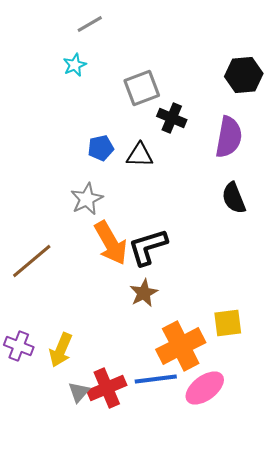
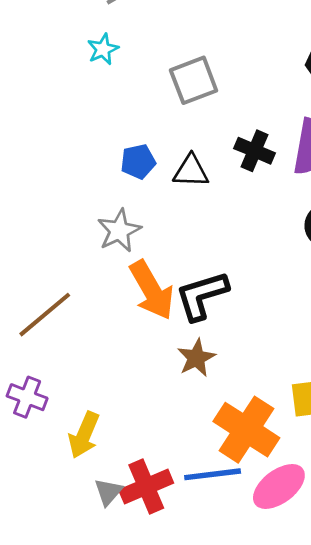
black cross: (172, 118) -> (255, 151), moved
purple cross: (19, 346) -> (27, 397), moved
orange cross: (181, 346) -> (246, 430), turned -30

